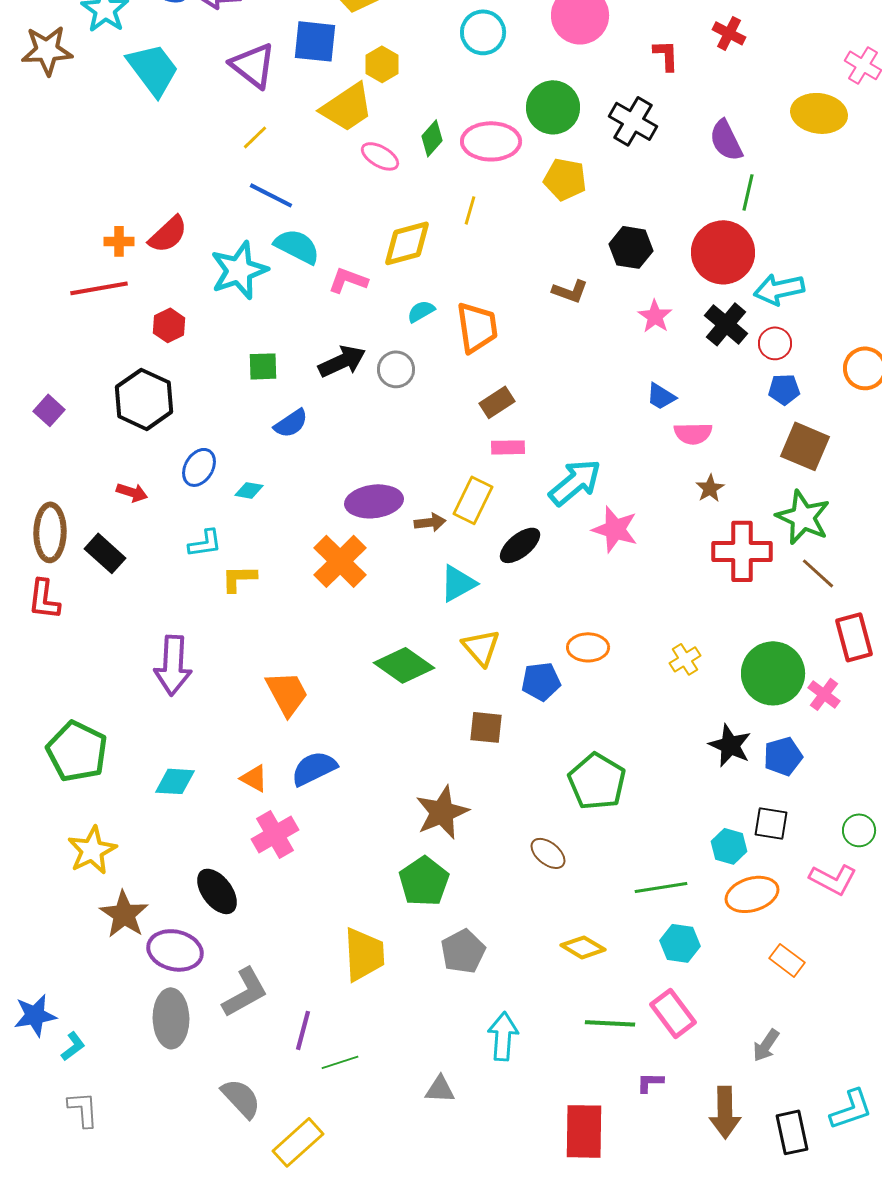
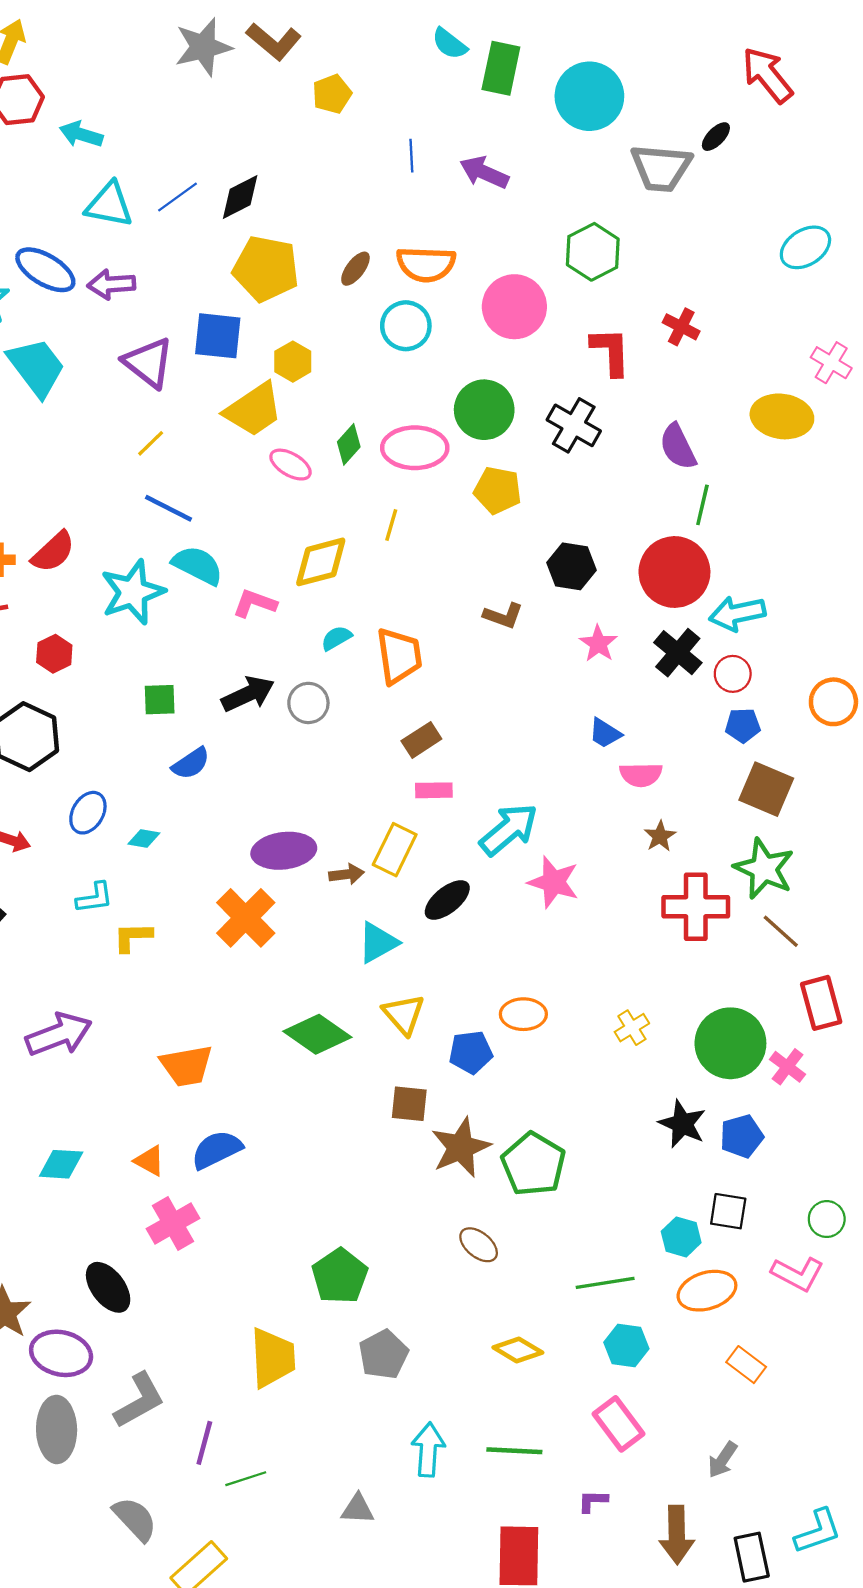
red L-shape: (666, 55) -> (611, 351), size x1.4
purple arrow: (173, 665) -> (59, 1034), turned -114
orange trapezoid: (287, 693) -> (186, 1066), turned 108
brown star: (442, 812) -> (461, 1147), moved
green line: (610, 1023) -> (514, 1451), moved

